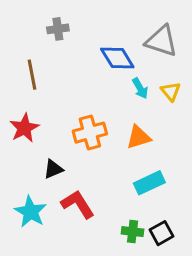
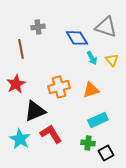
gray cross: (58, 29) -> (38, 27), moved
black triangle: (53, 169) -> (35, 111), size x1.6
green cross: (133, 232) -> (88, 143), moved

